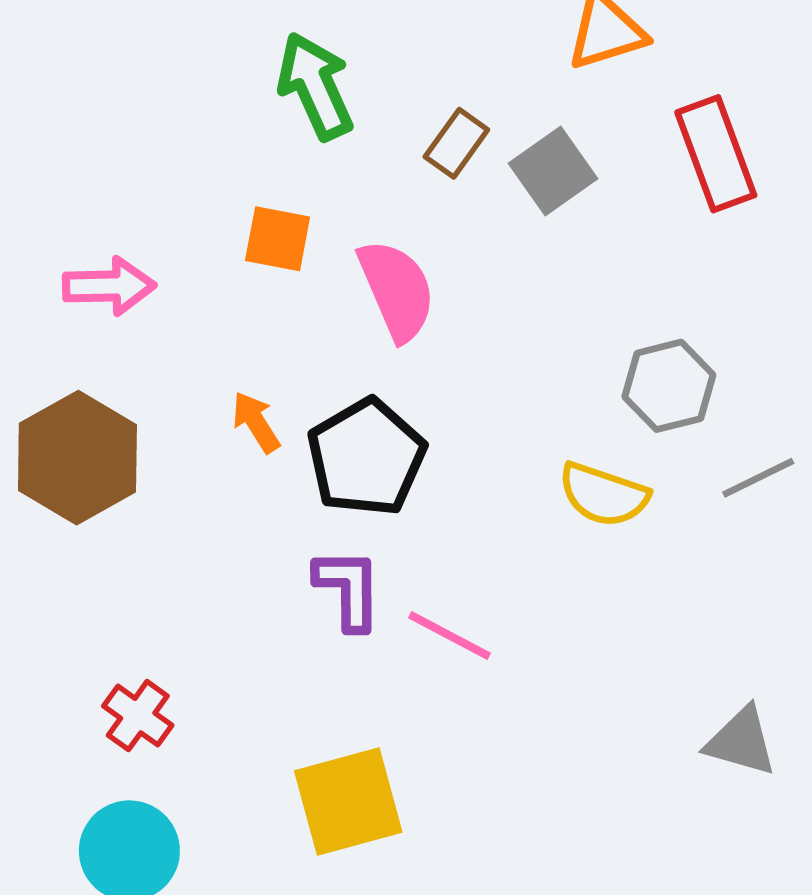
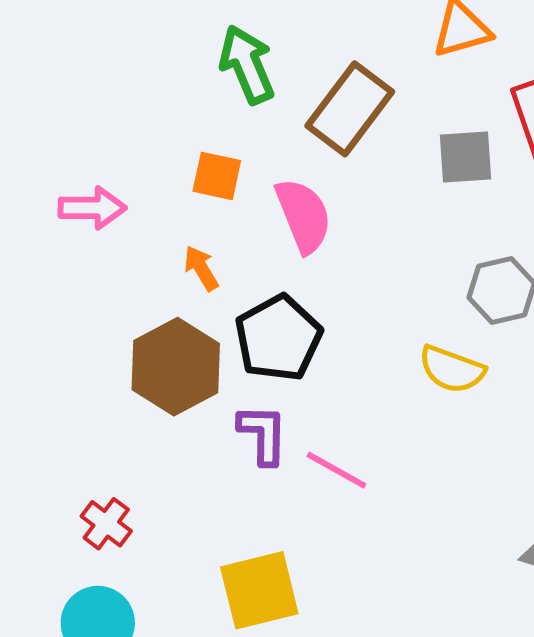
brown rectangle: (456, 143) -> (350, 109), size x1.8
gray square: (553, 171) -> (466, 157), moved, turned 30
orange arrow: (256, 422) -> (201, 268), moved
brown hexagon: (77, 458) -> (176, 367), moved

